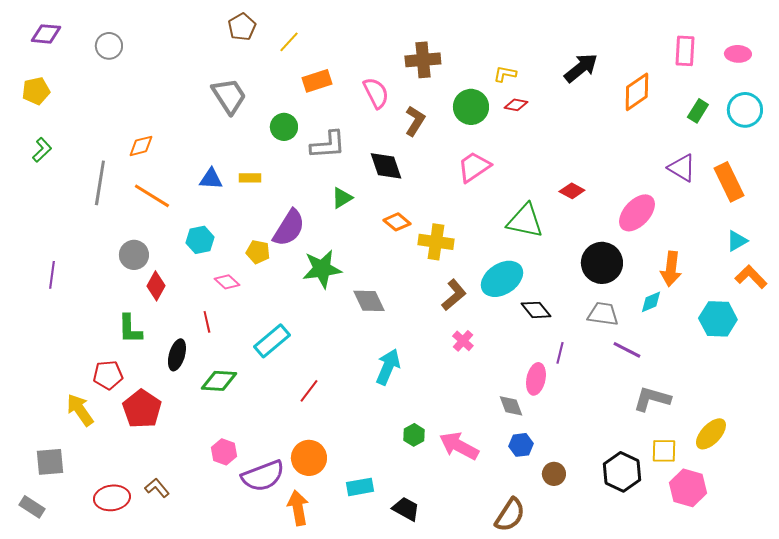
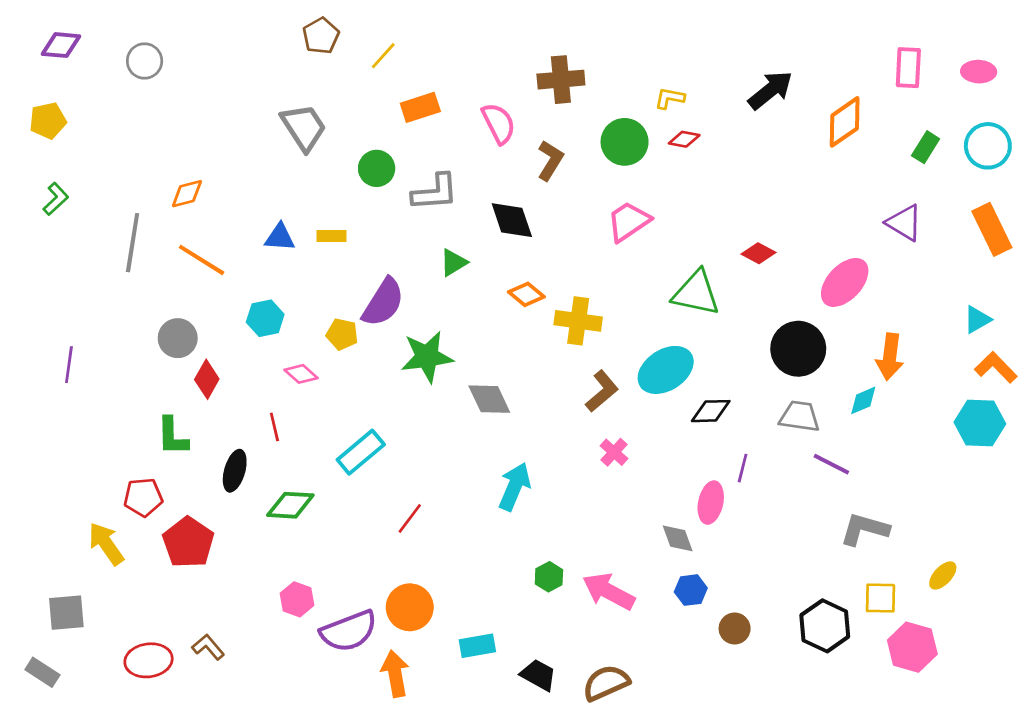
orange rectangle: (729, 182) -> (992, 229), moved
black diamond: (536, 310) -> (711, 411), turned -52
cyan hexagon: (718, 319) -> (980, 423), moved
yellow ellipse: (711, 434) -> (943, 575), size x0.7
brown semicircle: (510, 515) -> (606, 683), moved, turned -147

